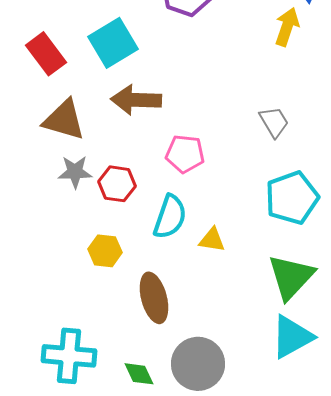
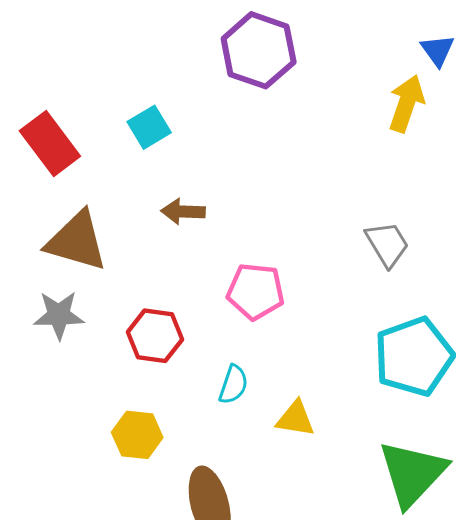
cyan square: (113, 43) -> (149, 127), size x0.6
brown arrow: (136, 100) -> (183, 212), size x0.6
gray star: (75, 172) -> (59, 315), moved
cyan semicircle: (170, 217) -> (233, 385), size x0.6

